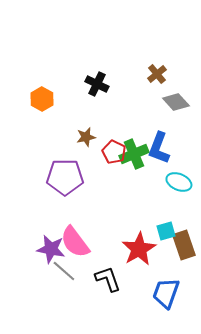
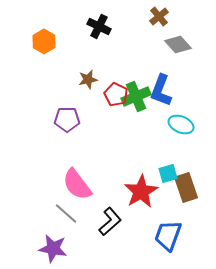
purple pentagon: (65, 177) -> (67, 119), size x0.7
purple star: (51, 249) -> (53, 248), moved
black L-shape: (108, 279) -> (110, 221), turned 68

